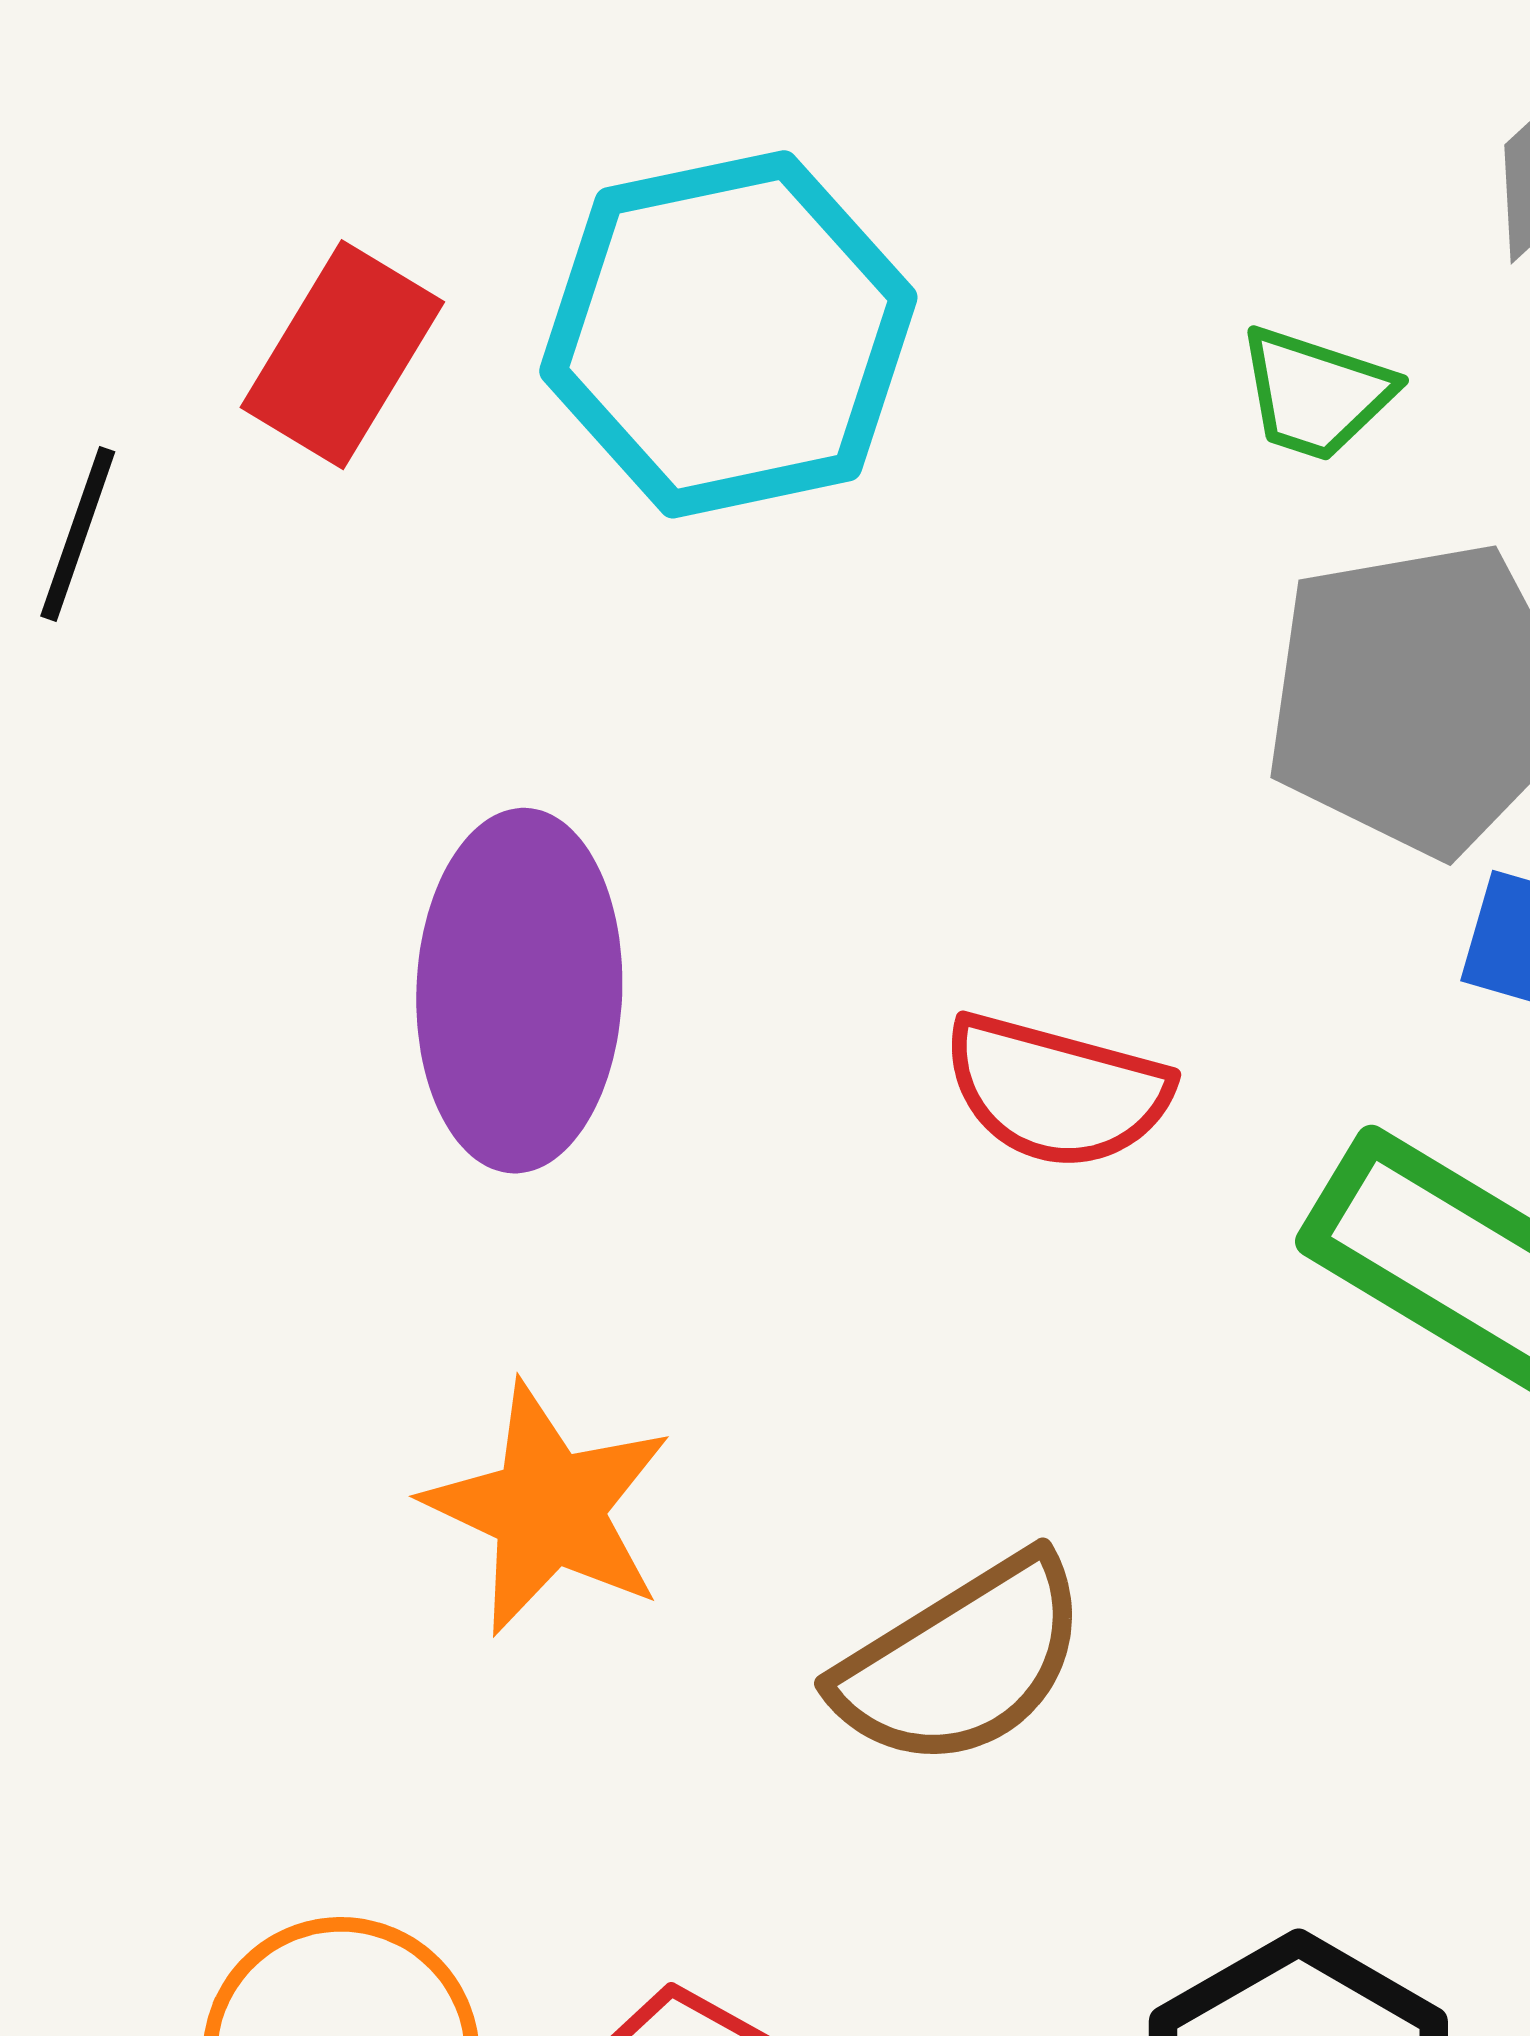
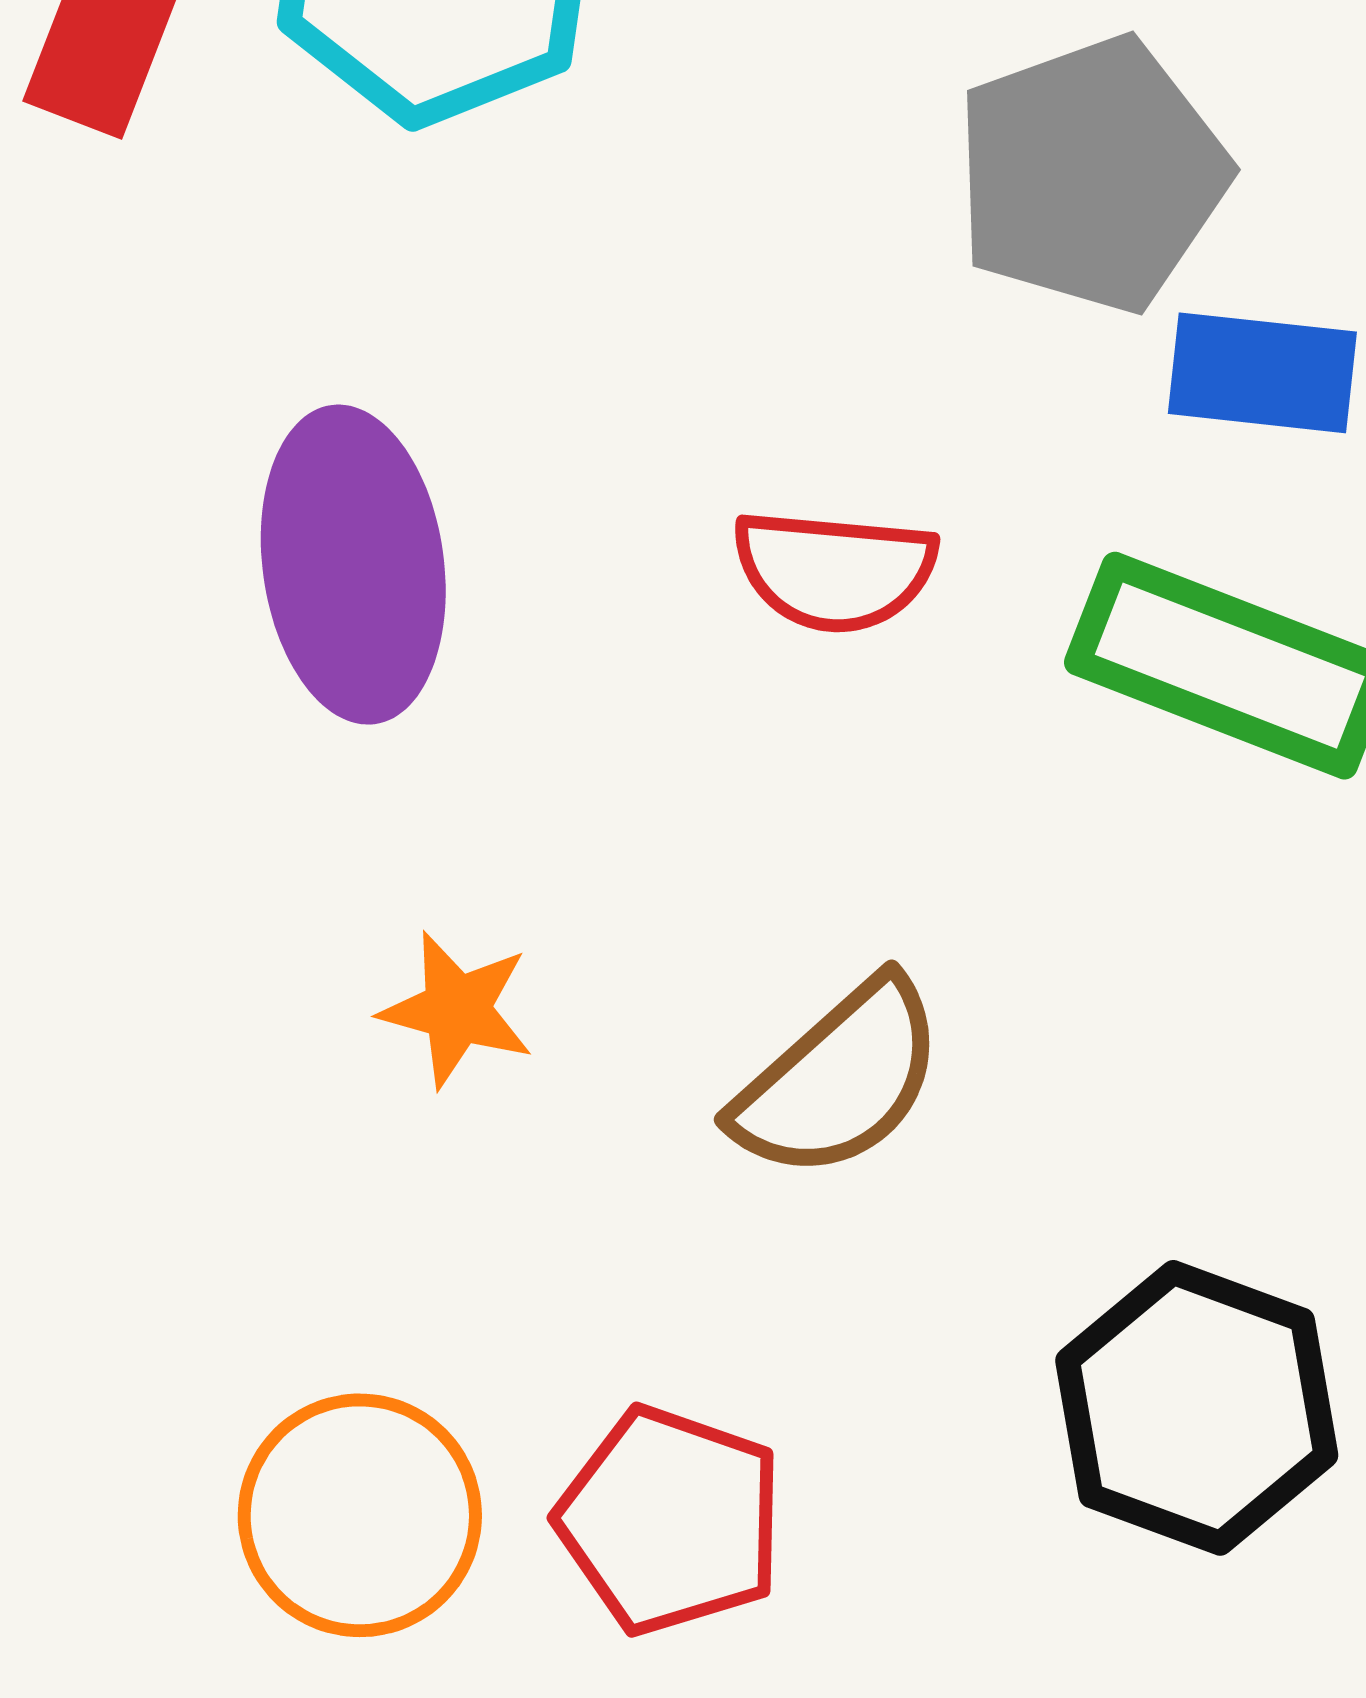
orange star: (548, 1509) -> (457, 1009), size x0.7

